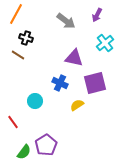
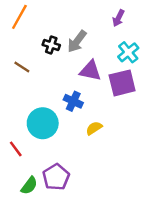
gray arrow: (66, 21) -> (77, 41), moved, turned 90
black cross: (26, 38) -> (51, 45), moved
purple square: (95, 83) -> (122, 83), moved
cyan circle: (35, 101) -> (43, 123), size x1.6

